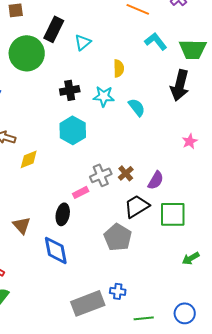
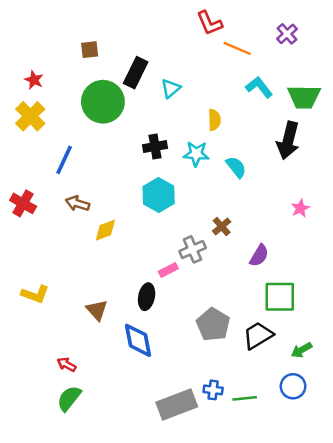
brown cross: (126, 173) -> (222, 226), moved
black trapezoid: (137, 206) -> (258, 335), moved
blue circle: (185, 313) -> (293, 386), moved
green line: (144, 318) -> (245, 398), moved

